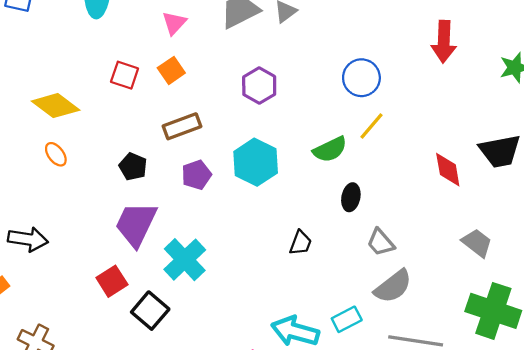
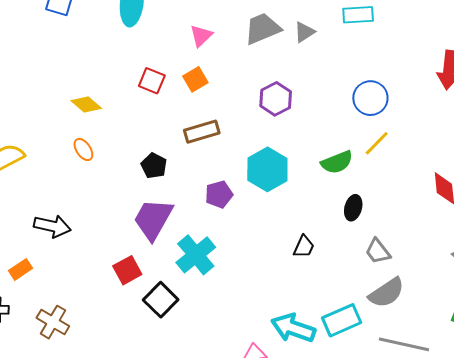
yellow diamond: (56, 106) -> (86, 105), size x0.7
purple pentagon: (196, 175) -> (219, 194), moved
cyan rectangle: (347, 319) -> (342, 320), size x1.4

